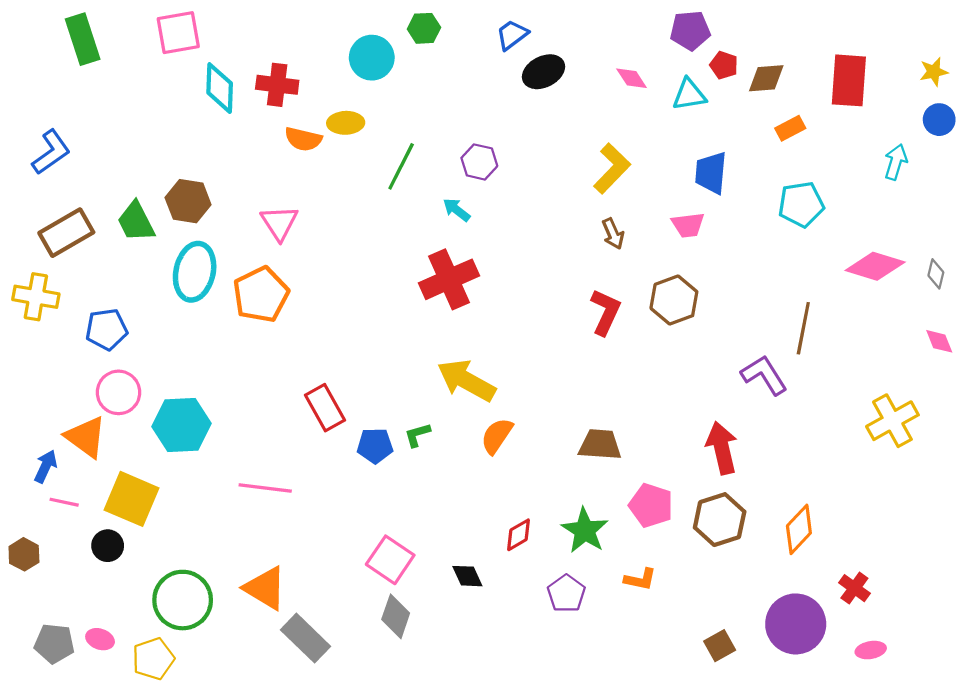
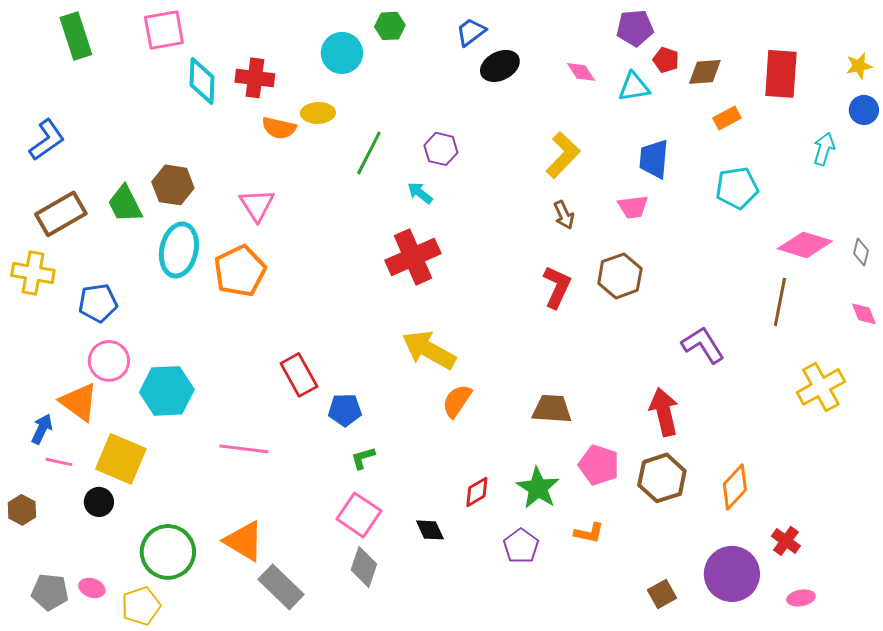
brown line: (803, 328) -> (780, 302), moved
green L-shape: (417, 435) -> (363, 458), moved

